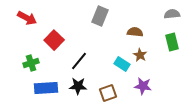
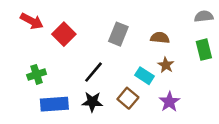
gray rectangle: (100, 16) -> (118, 34), moved
red square: (54, 40) -> (64, 34), moved
purple star: (143, 86) -> (169, 102), turned 30
brown square: (108, 93) -> (128, 98), moved, turned -30

